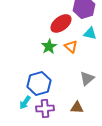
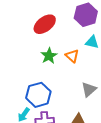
red ellipse: (61, 23) -> (45, 24), moved

